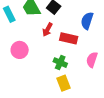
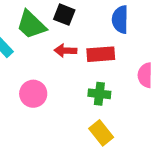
red arrow: (48, 30) -> (65, 51), turned 80
yellow rectangle: (63, 83) -> (101, 133), moved

